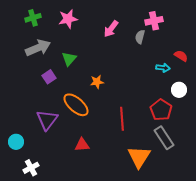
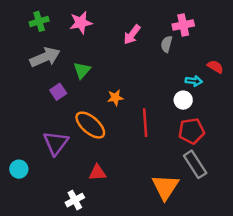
white circle: (179, 90) -> (183, 100), moved
red pentagon: (161, 110) -> (192, 131), turned 30
red line: (122, 119) -> (145, 123), moved
white cross: (31, 168) -> (75, 200), moved

